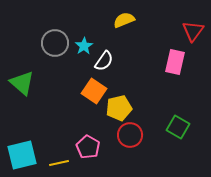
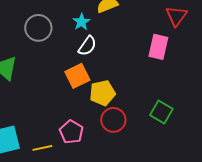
cyan star: (84, 46) -> (81, 22), moved
orange square: (94, 91) -> (77, 76), turned 30

